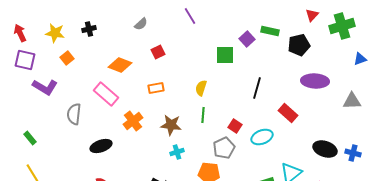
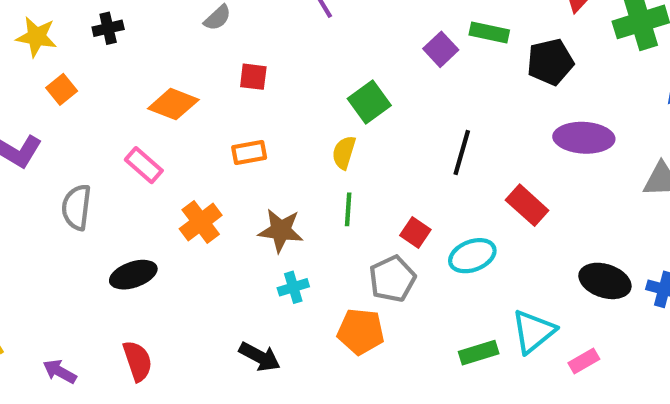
red square: (158, 52) -> (253, 77), turned 32
green square: (225, 55) -> (369, 102), moved, turned -36
pink rectangle: (106, 94) -> (144, 165), size x0.7

